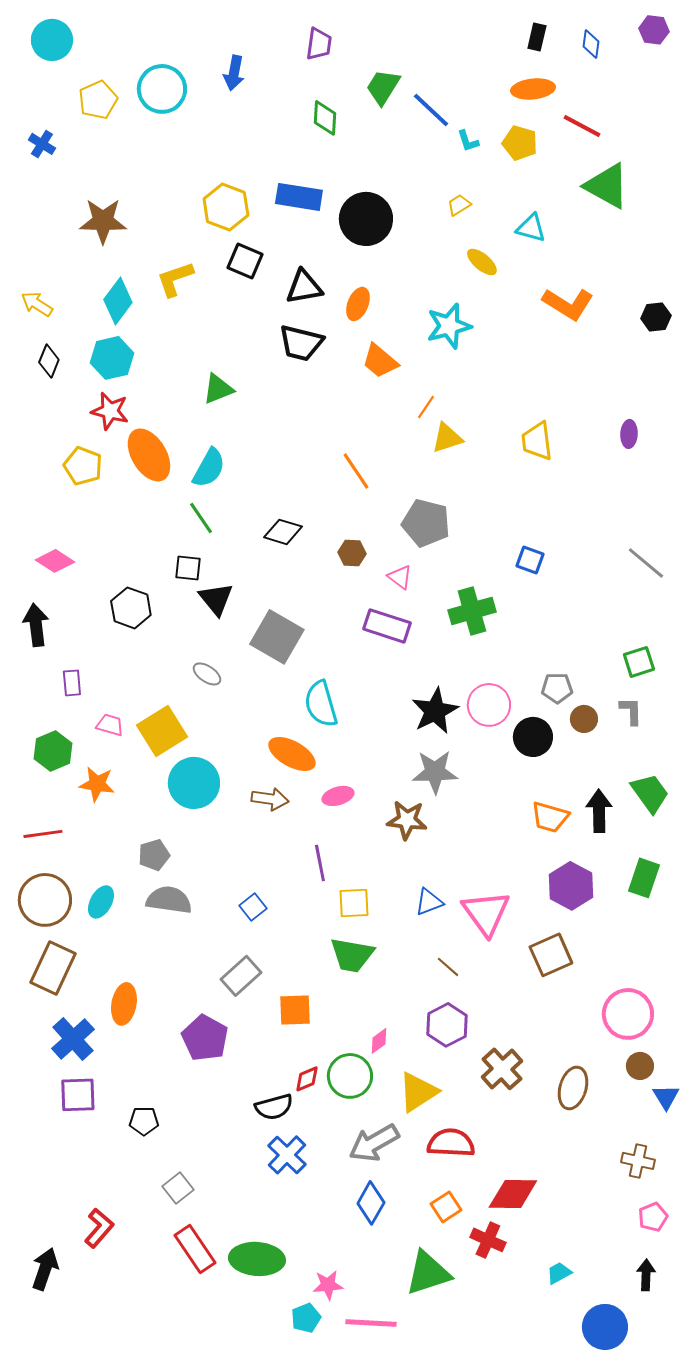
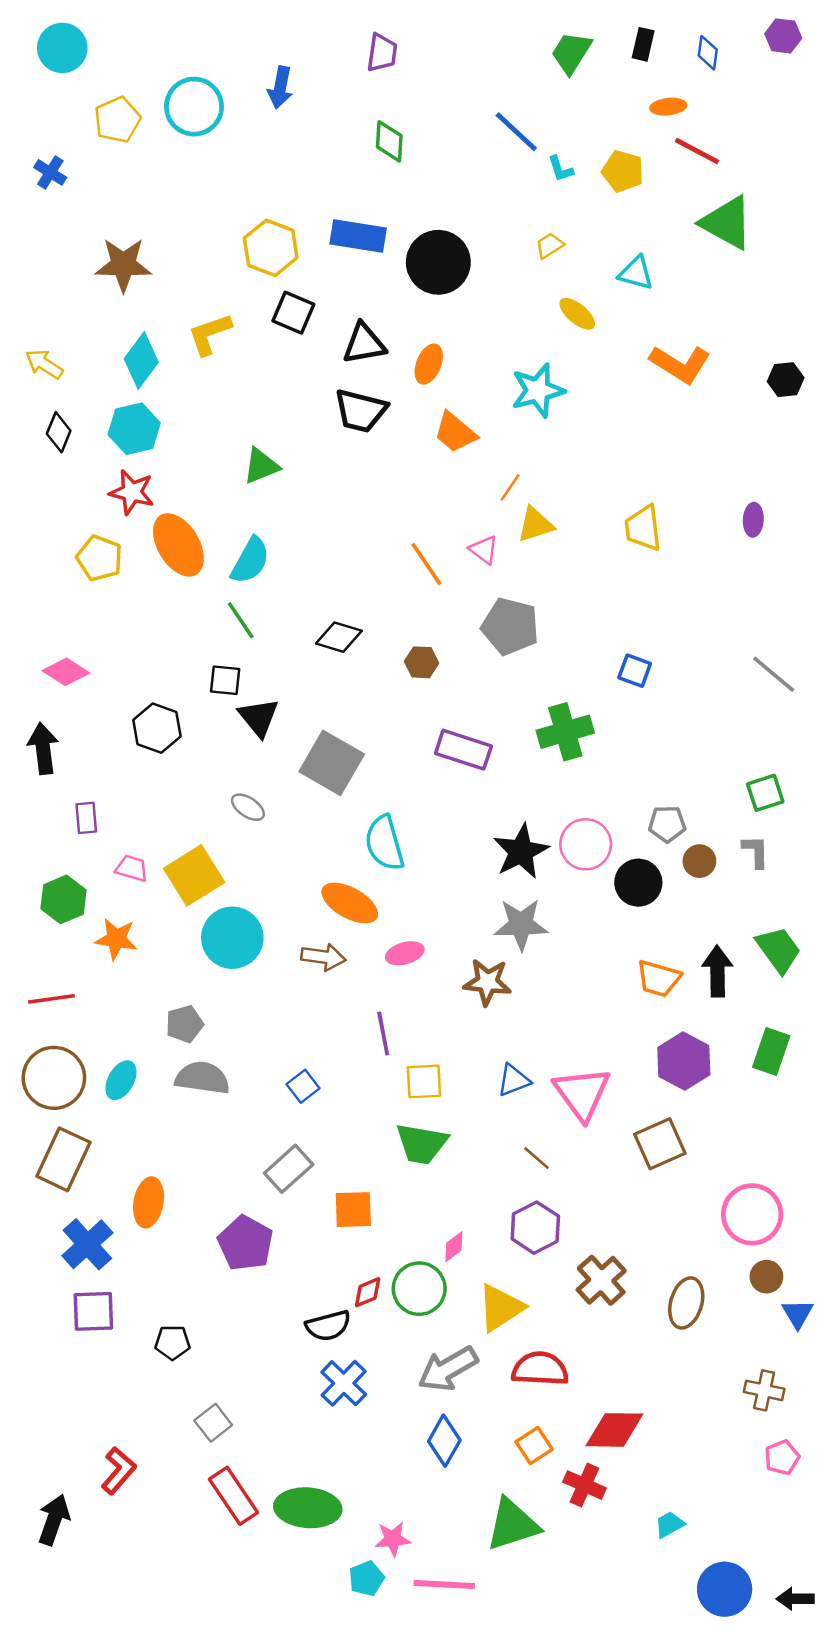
green trapezoid: (383, 87) -> (571, 53), moved
orange ellipse: (533, 89) -> (668, 107), moved, size x0.7
pink triangle: (400, 577) -> (484, 550), moved
black arrow: (646, 1275) -> (795, 1599), moved, turned -92

